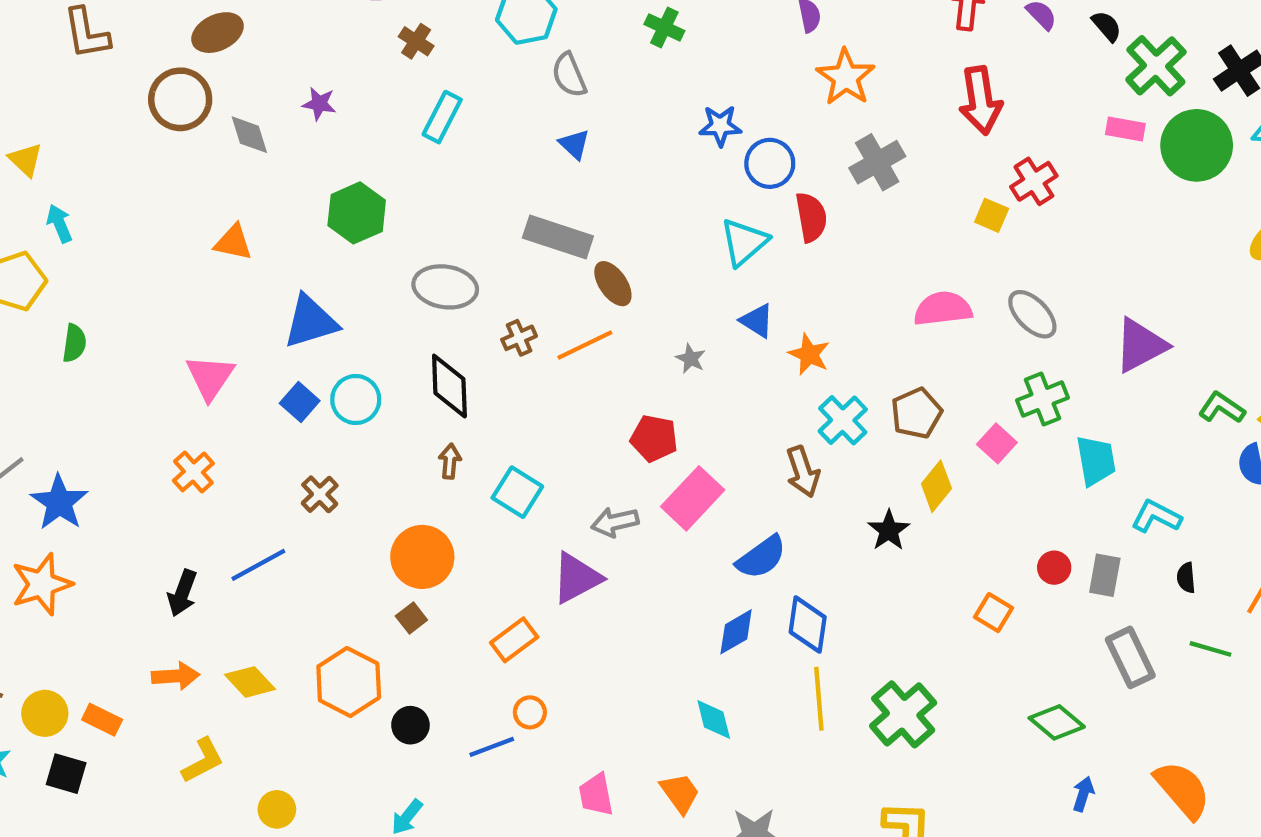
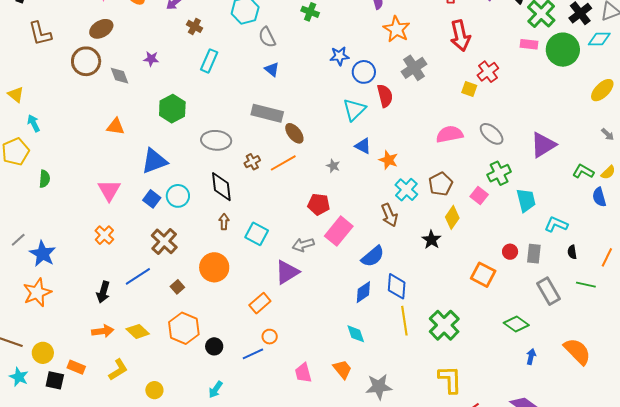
brown cross: (320, 494) -> (164, 241), size x1.5
orange square: (994, 613) -> (483, 275), size x1.4
brown square: (411, 618) -> (177, 287), moved
orange rectangle: (102, 720) -> (76, 367), moved

